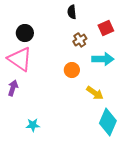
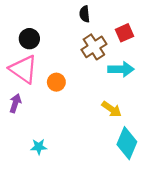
brown cross: (80, 40) -> (94, 47), size x1.5
orange circle: (72, 70) -> (56, 82), moved

